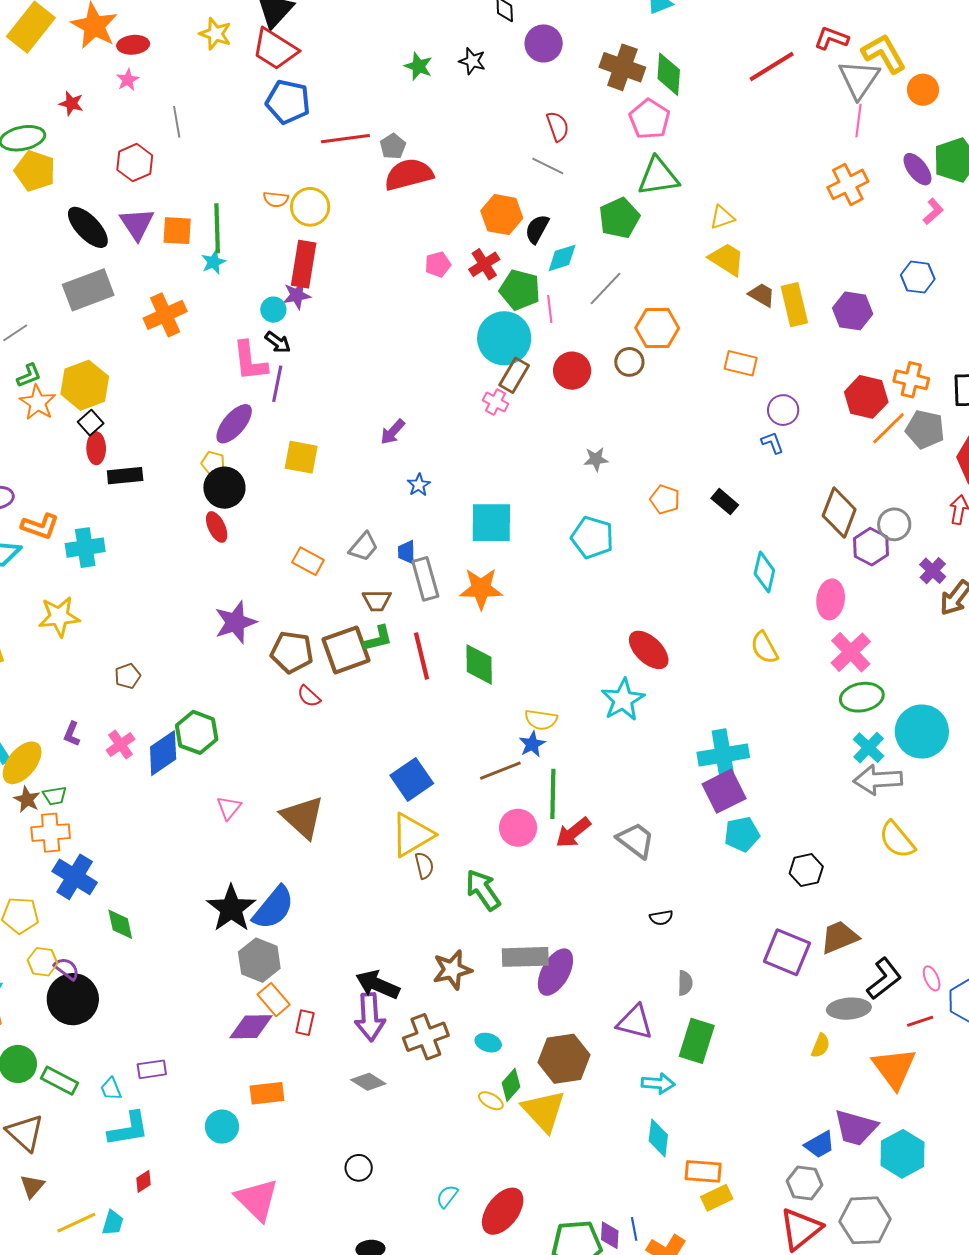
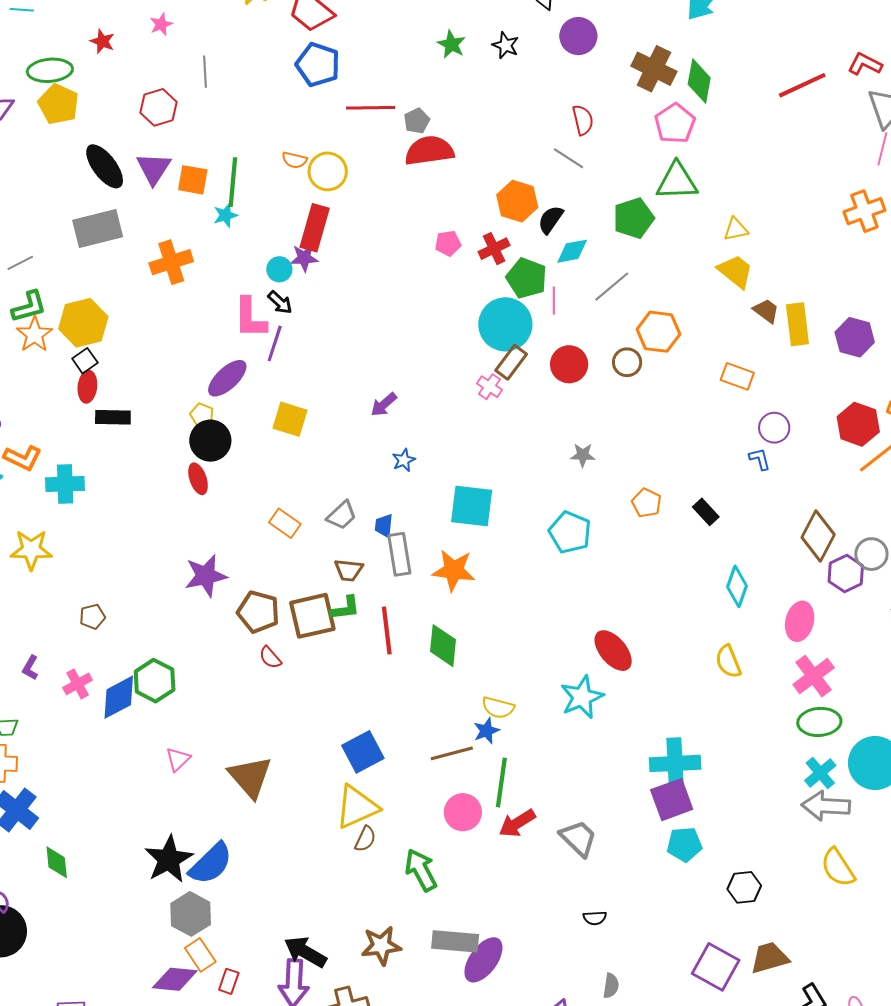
green L-shape: (29, 375) -> (29, 307), size x1.4
brown semicircle: (424, 865) -> (365, 839), turned 32

